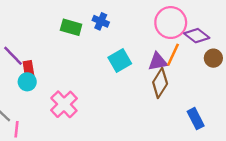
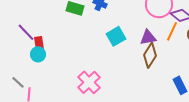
orange line: (173, 55) -> (172, 31), moved
pink cross: (64, 104) -> (89, 82), moved

